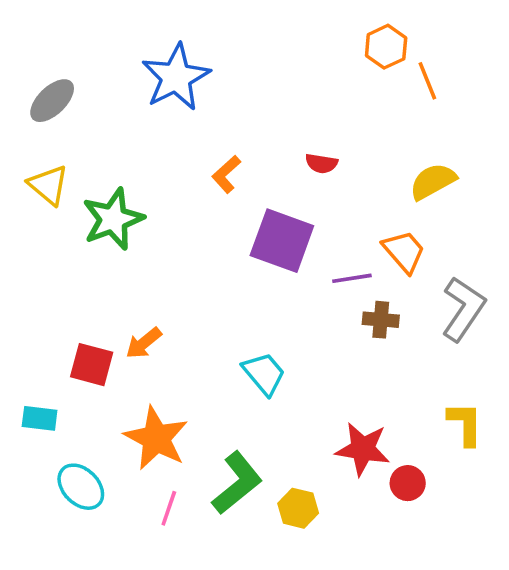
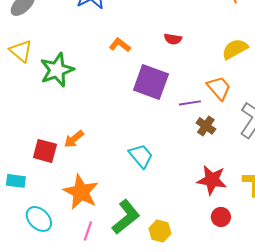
orange L-shape: (226, 174) -> (120, 45), turned 80
brown cross: (381, 320) -> (206, 126), turned 30
red star: (363, 449) -> (212, 180), moved

